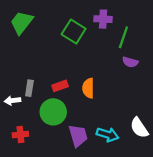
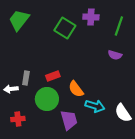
green line: (123, 37) -> (119, 26), moved
orange semicircle: (88, 88) -> (76, 89), moved, turned -36
cyan arrow: (108, 135) -> (95, 106), moved

